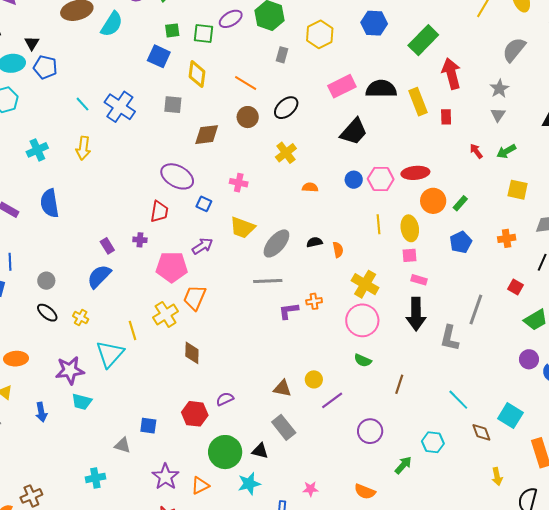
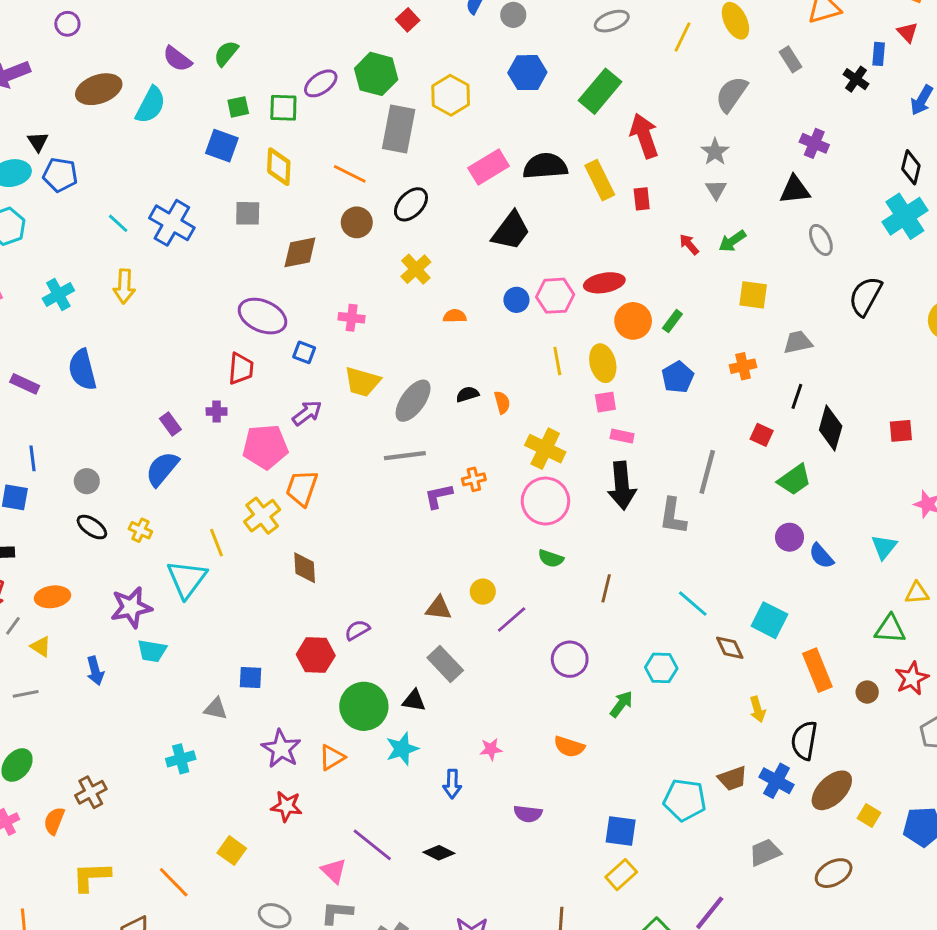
gray rectangle: (282, 55) -> (399, 129), size x2.0

